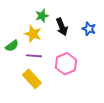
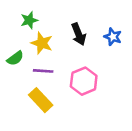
green star: (42, 16) -> (29, 20), moved

